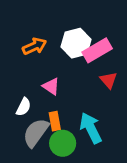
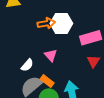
white hexagon: (76, 43) -> (61, 23), moved
orange rectangle: (55, 121) -> (47, 81), turned -56

